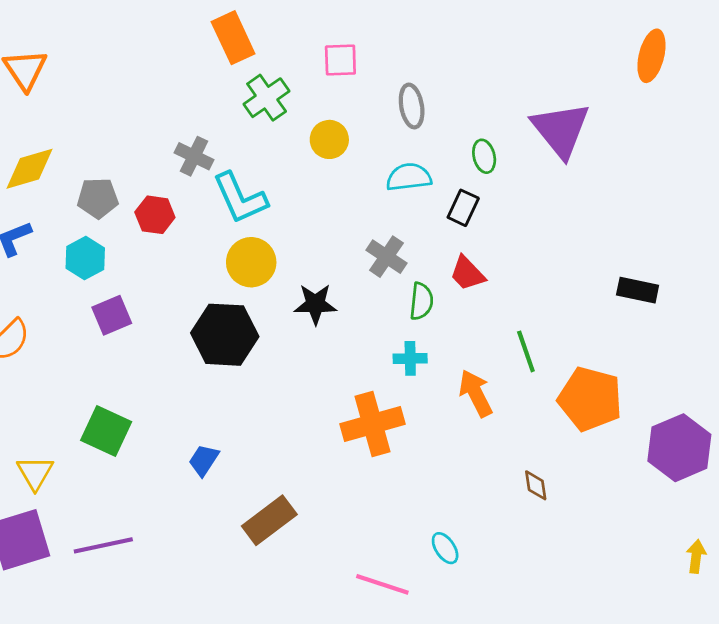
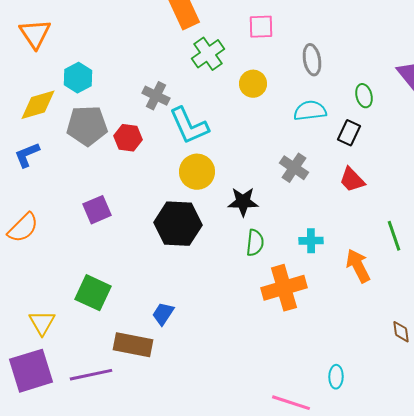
gray pentagon: (98, 198) -> (87, 126), size x1.4
cyan hexagon: (85, 258) -> (78, 78), moved
green semicircle: (421, 301) -> (255, 243), moved
brown rectangle: (269, 520) -> (133, 345), moved, turned 48
cyan ellipse: (445, 548) -> (336, 377), turned 35

